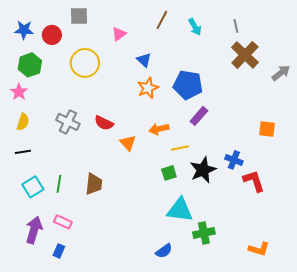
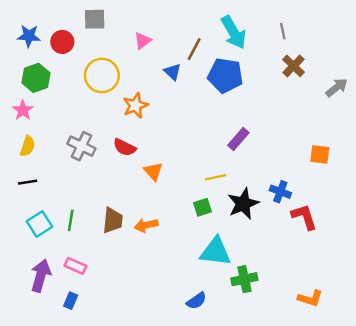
brown line: (162, 20) -> (194, 49), moved
cyan arrow: (195, 27) -> (234, 32), size x1.6
brown cross: (245, 55) -> (294, 66), size x0.7
blue pentagon: (188, 85) -> (225, 75), moved
orange star: (148, 88) -> (135, 105), moved
orange arrow: (159, 129) -> (146, 225), moved

